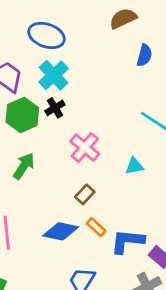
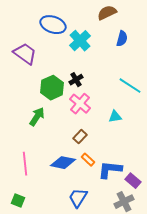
cyan cross: (54, 75) -> (80, 41), moved
black cross: (55, 108) -> (76, 80), moved
green hexagon: (22, 115) -> (52, 88), moved

